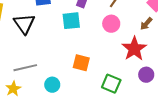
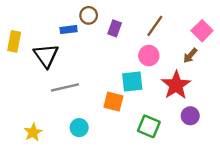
cyan square: (71, 21) -> (132, 82), moved
gray line: (25, 68) -> (65, 87), moved

